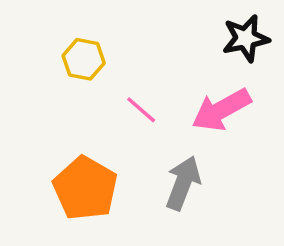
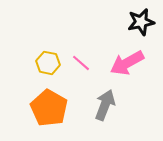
yellow hexagon: (84, 59) -> (48, 63), moved

